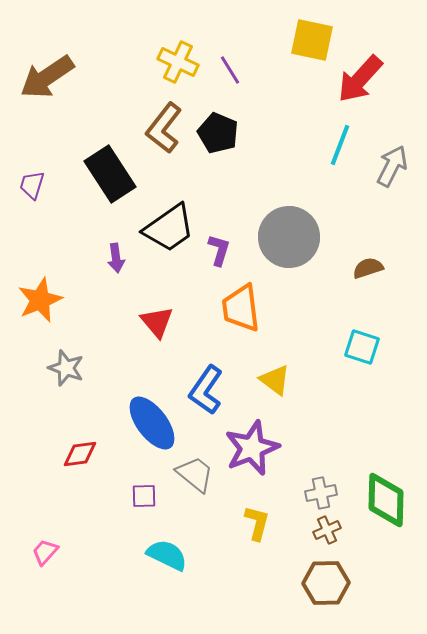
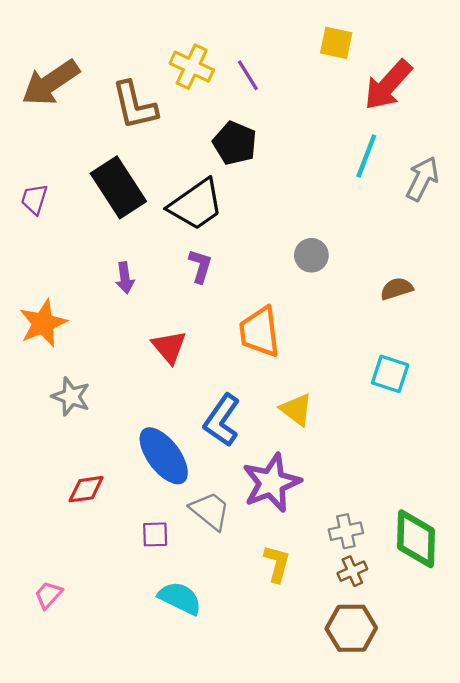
yellow square: (312, 40) -> (336, 43), size x0.7
brown L-shape: (164, 128) -> (135, 105), moved, turned -51
black trapezoid: (169, 228) -> (196, 205), moved
gray circle: (289, 237) -> (311, 255), size x0.5
purple L-shape: (219, 250) -> (200, 266), moved

